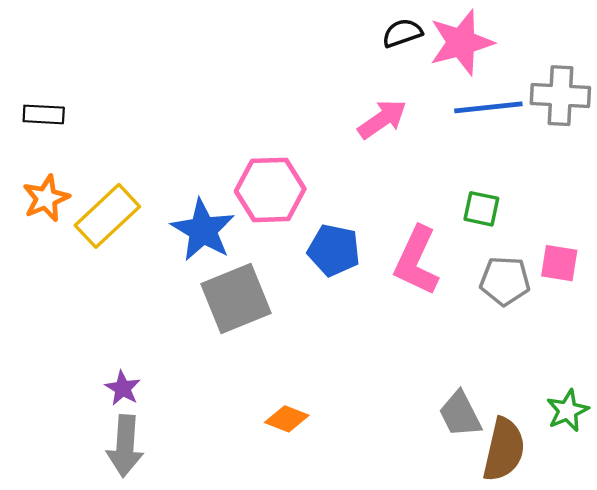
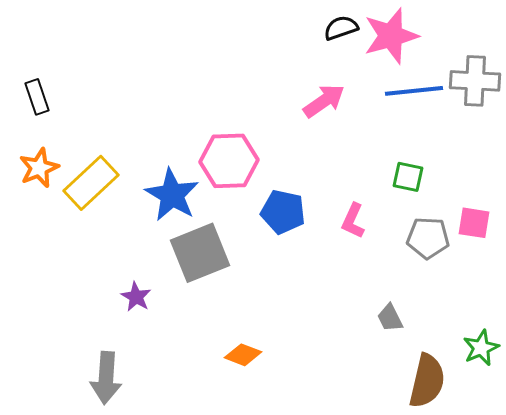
black rectangle: (44, 114) -> (37, 97), turned 68
pink L-shape: (416, 261) -> (353, 221), size x0.6
purple star: (123, 388) -> (136, 297), moved
gray trapezoid: (460, 414) -> (390, 318), moved, size x0.7

